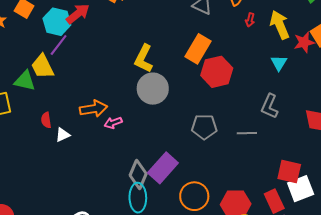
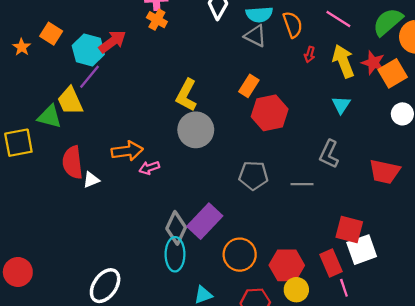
red star: (304, 42) -> (373, 63), moved, turned 30
orange rectangle: (198, 49) -> (249, 86), size x0.7
red semicircle: (46, 120) -> (73, 162), size x1.8

